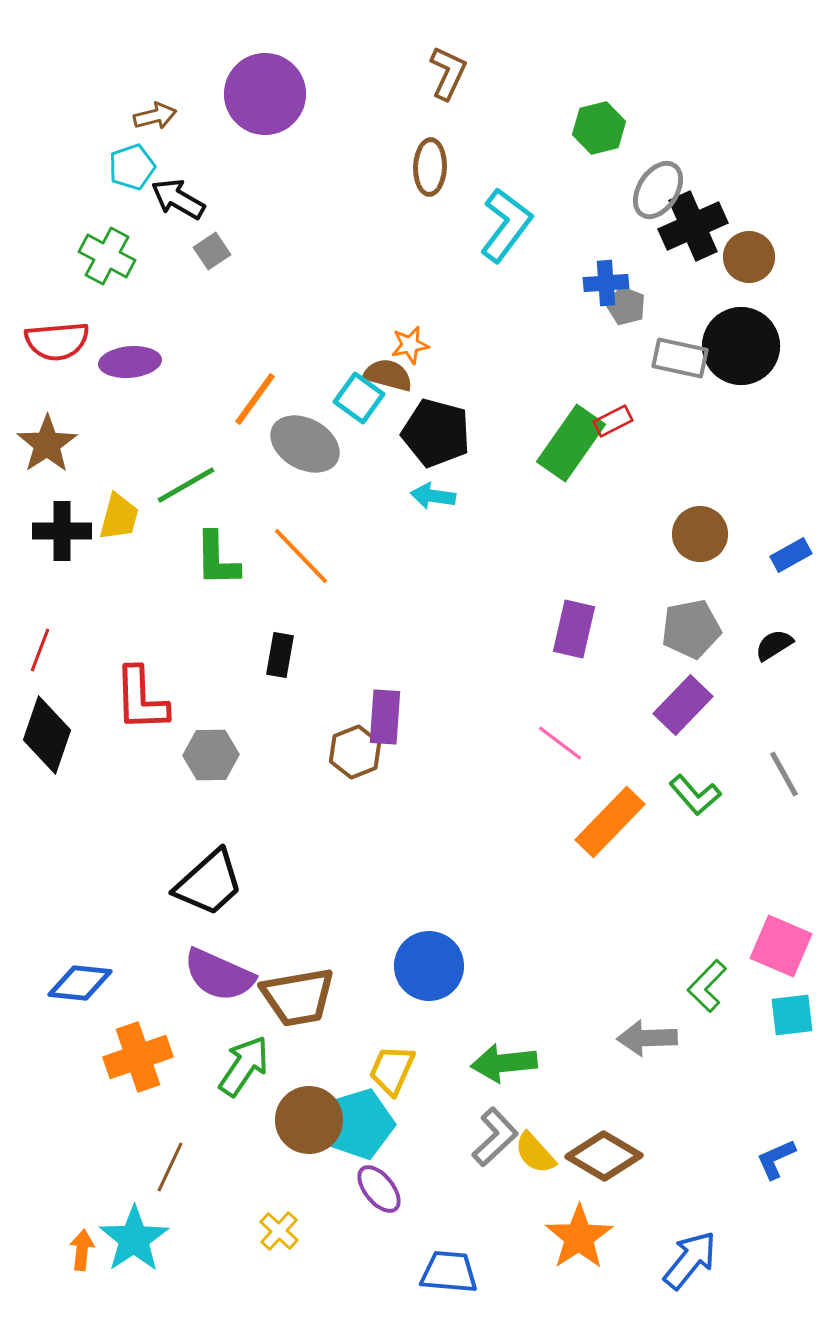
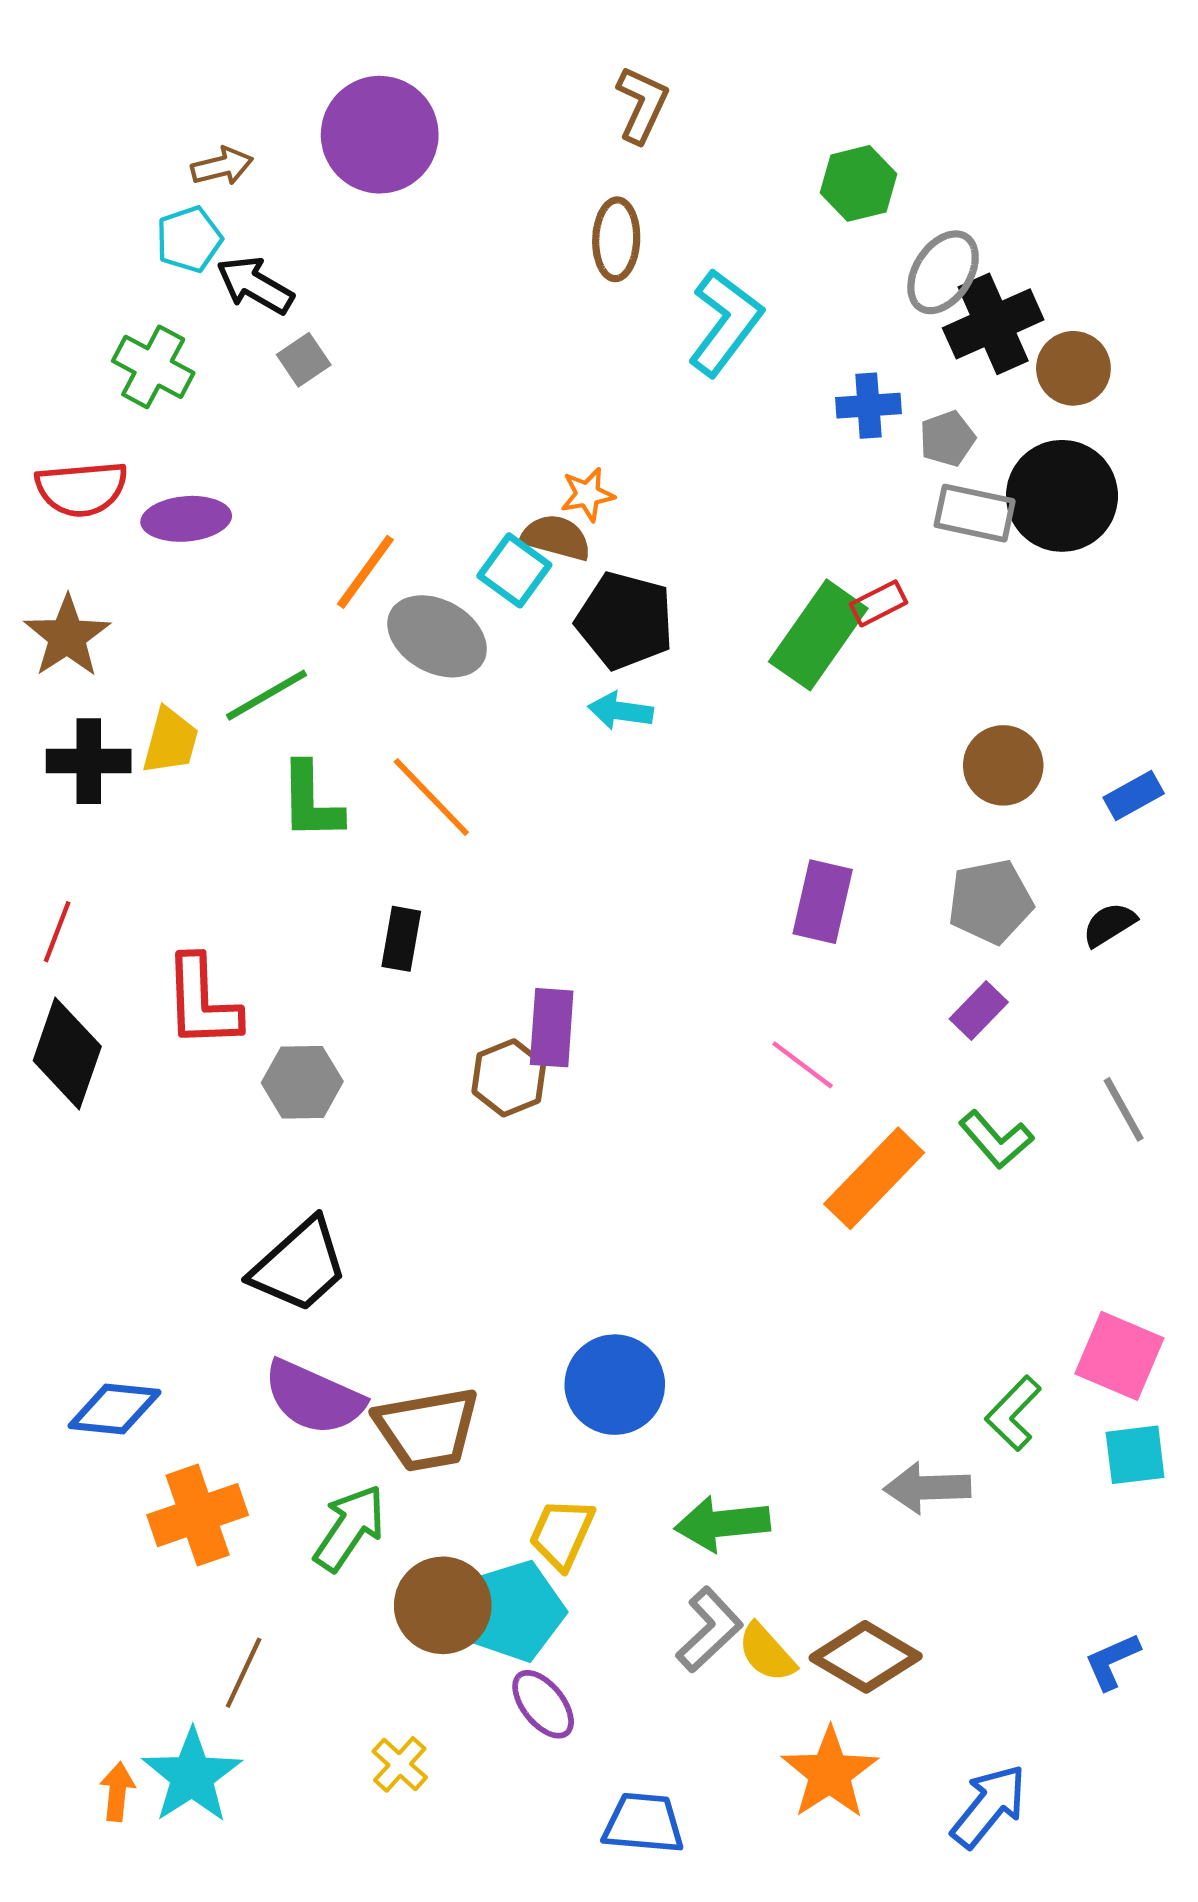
gray pentagon: (626, 306) -> (947, 439), moved, turned 30
purple rectangle: (683, 705) -> (979, 1010), size x0.7

